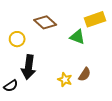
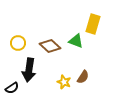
yellow rectangle: (95, 19) -> (93, 24), turned -54
brown diamond: (45, 22) -> (50, 46), moved

